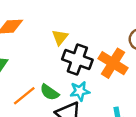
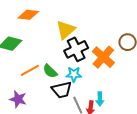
yellow triangle: (60, 37) -> (66, 30), size x1.5
black cross: (77, 59) -> (76, 49), turned 35

